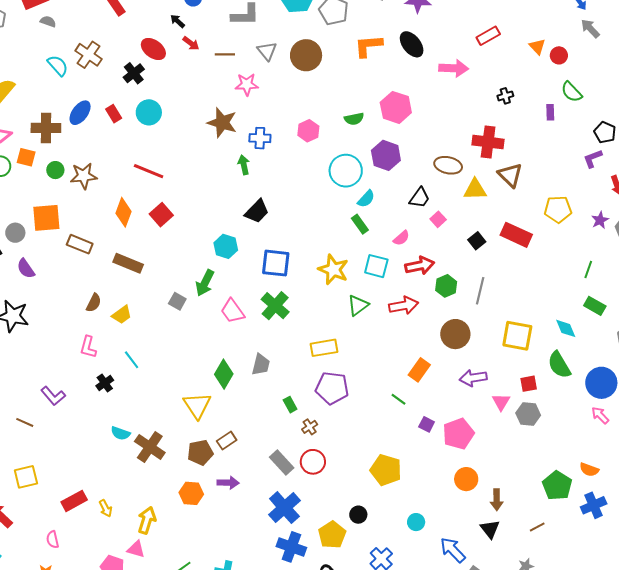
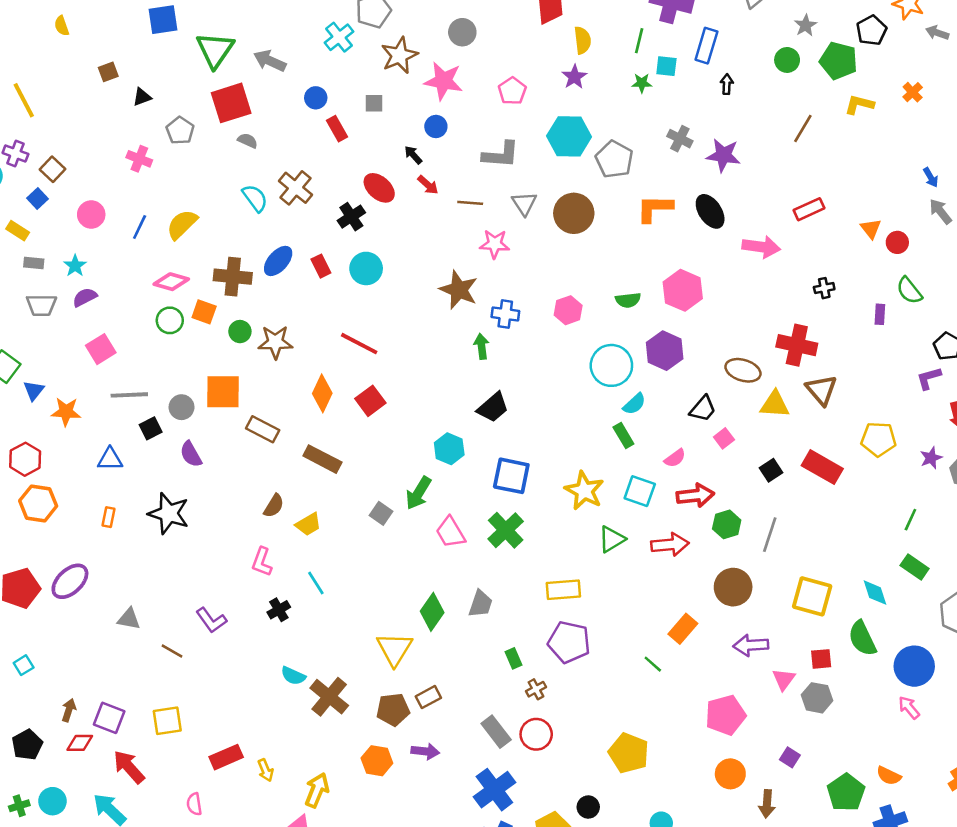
purple square: (427, 424) -> (790, 757), moved

